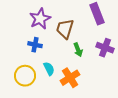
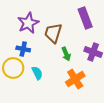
yellow circle: (25, 76) -> (13, 68), moved
orange cross: (70, 78) -> (75, 79), moved

